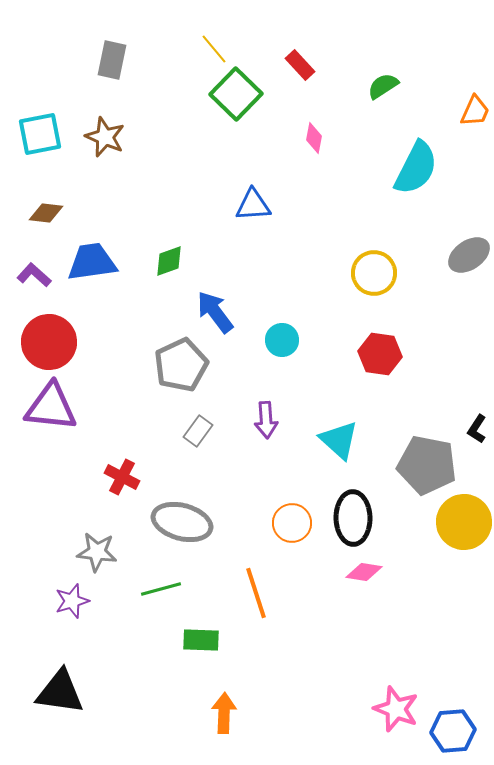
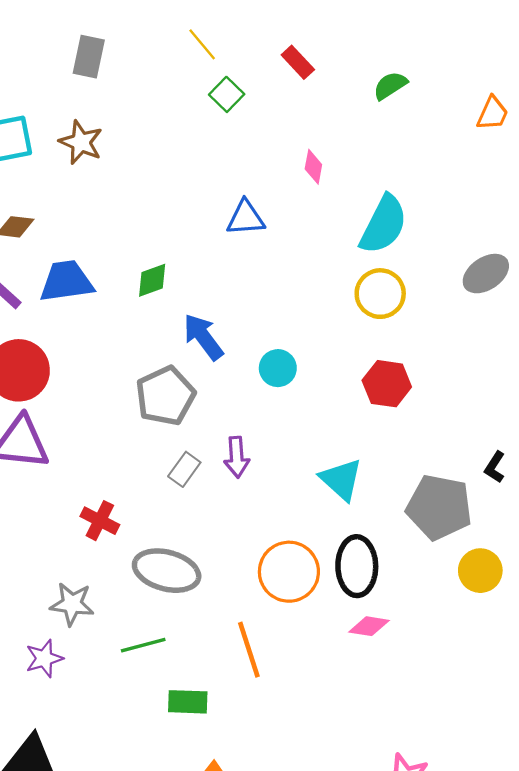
green square: (236, 94) -> (227, 94), size x0.6
pink diamond: (314, 138) -> (313, 167), moved
cyan semicircle: (416, 168) -> (383, 225), moved
purple arrow: (266, 420) -> (237, 457), moved
yellow circle: (464, 522) -> (480, 571), size x0.7
orange circle: (292, 523) -> (289, 572), size x1.4

